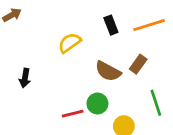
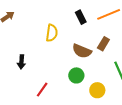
yellow semicircle: (70, 43) -> (52, 33), turned 138
red line: (73, 114) -> (42, 90), moved, turned -35

